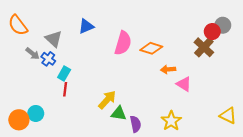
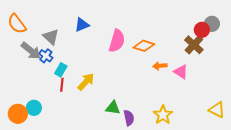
gray arrow: (33, 54) -> (31, 51), size x1.5
pink triangle: (184, 84) -> (181, 72), moved
yellow arrow: (107, 100) -> (86, 82), moved

